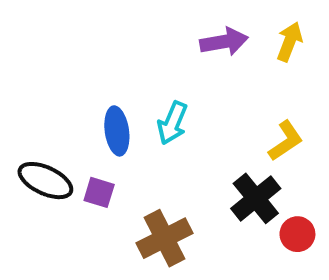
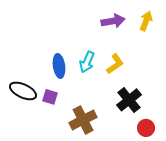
yellow L-shape: (286, 141) -> (115, 64), moved
red circle: (297, 234) -> (146, 128), moved

